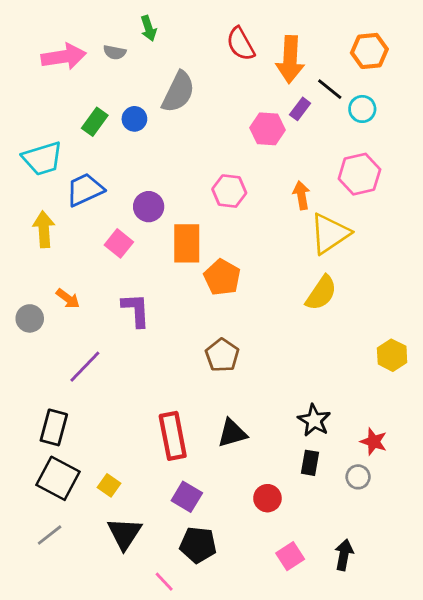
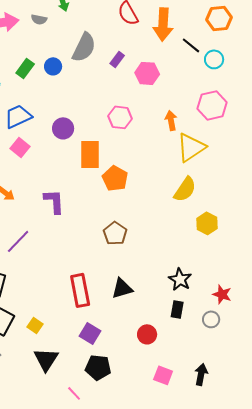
purple rectangle: (300, 109) -> (117, 59), moved
pink square: (119, 243) -> (20, 147), moved
yellow hexagon: (392, 355) -> (207, 223), moved
pink square: (290, 556) -> (163, 375), turned -36

